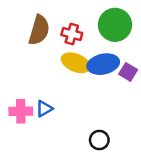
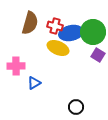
green circle: (115, 25) -> (93, 32), moved
blue ellipse: (103, 64) -> (71, 33), moved
pink cross: (21, 111) -> (16, 66), moved

